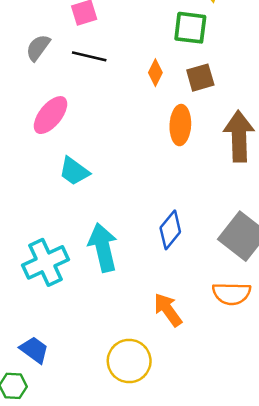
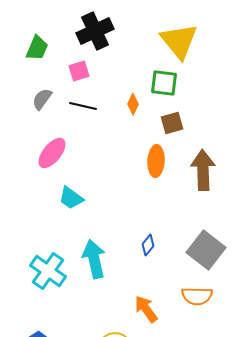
orange diamond: (155, 73) -> (133, 104), moved
blue diamond: (170, 230) -> (148, 245), size x0.7
cyan cross: (46, 262) -> (48, 271), turned -30

